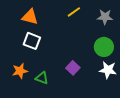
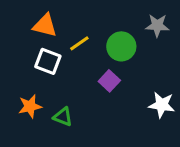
yellow line: (74, 12) -> (79, 43), moved
green circle: (104, 47) -> (121, 46), moved
purple square: (73, 68) -> (109, 81), moved

